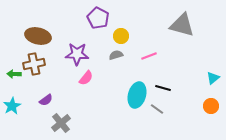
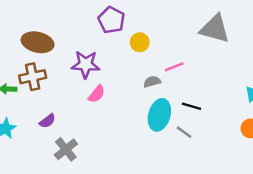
gray semicircle: (116, 55) -> (152, 82), moved

